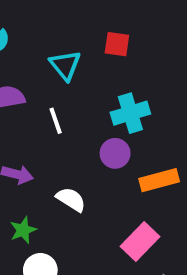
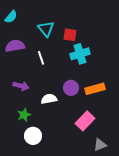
red square: (117, 44) -> (70, 35), moved
purple circle: (115, 153) -> (71, 88), moved
white semicircle: (71, 199) -> (49, 99), turned -42

